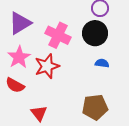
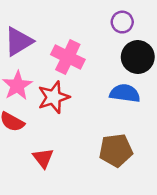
black circle: (95, 33) -> (138, 57), moved
blue semicircle: (102, 63) -> (125, 93), size x1.6

